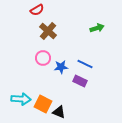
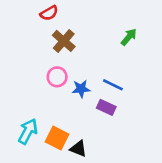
green arrow: (97, 28) -> (129, 37), turned -32
cyan arrow: (21, 99) -> (28, 131), turned -66

